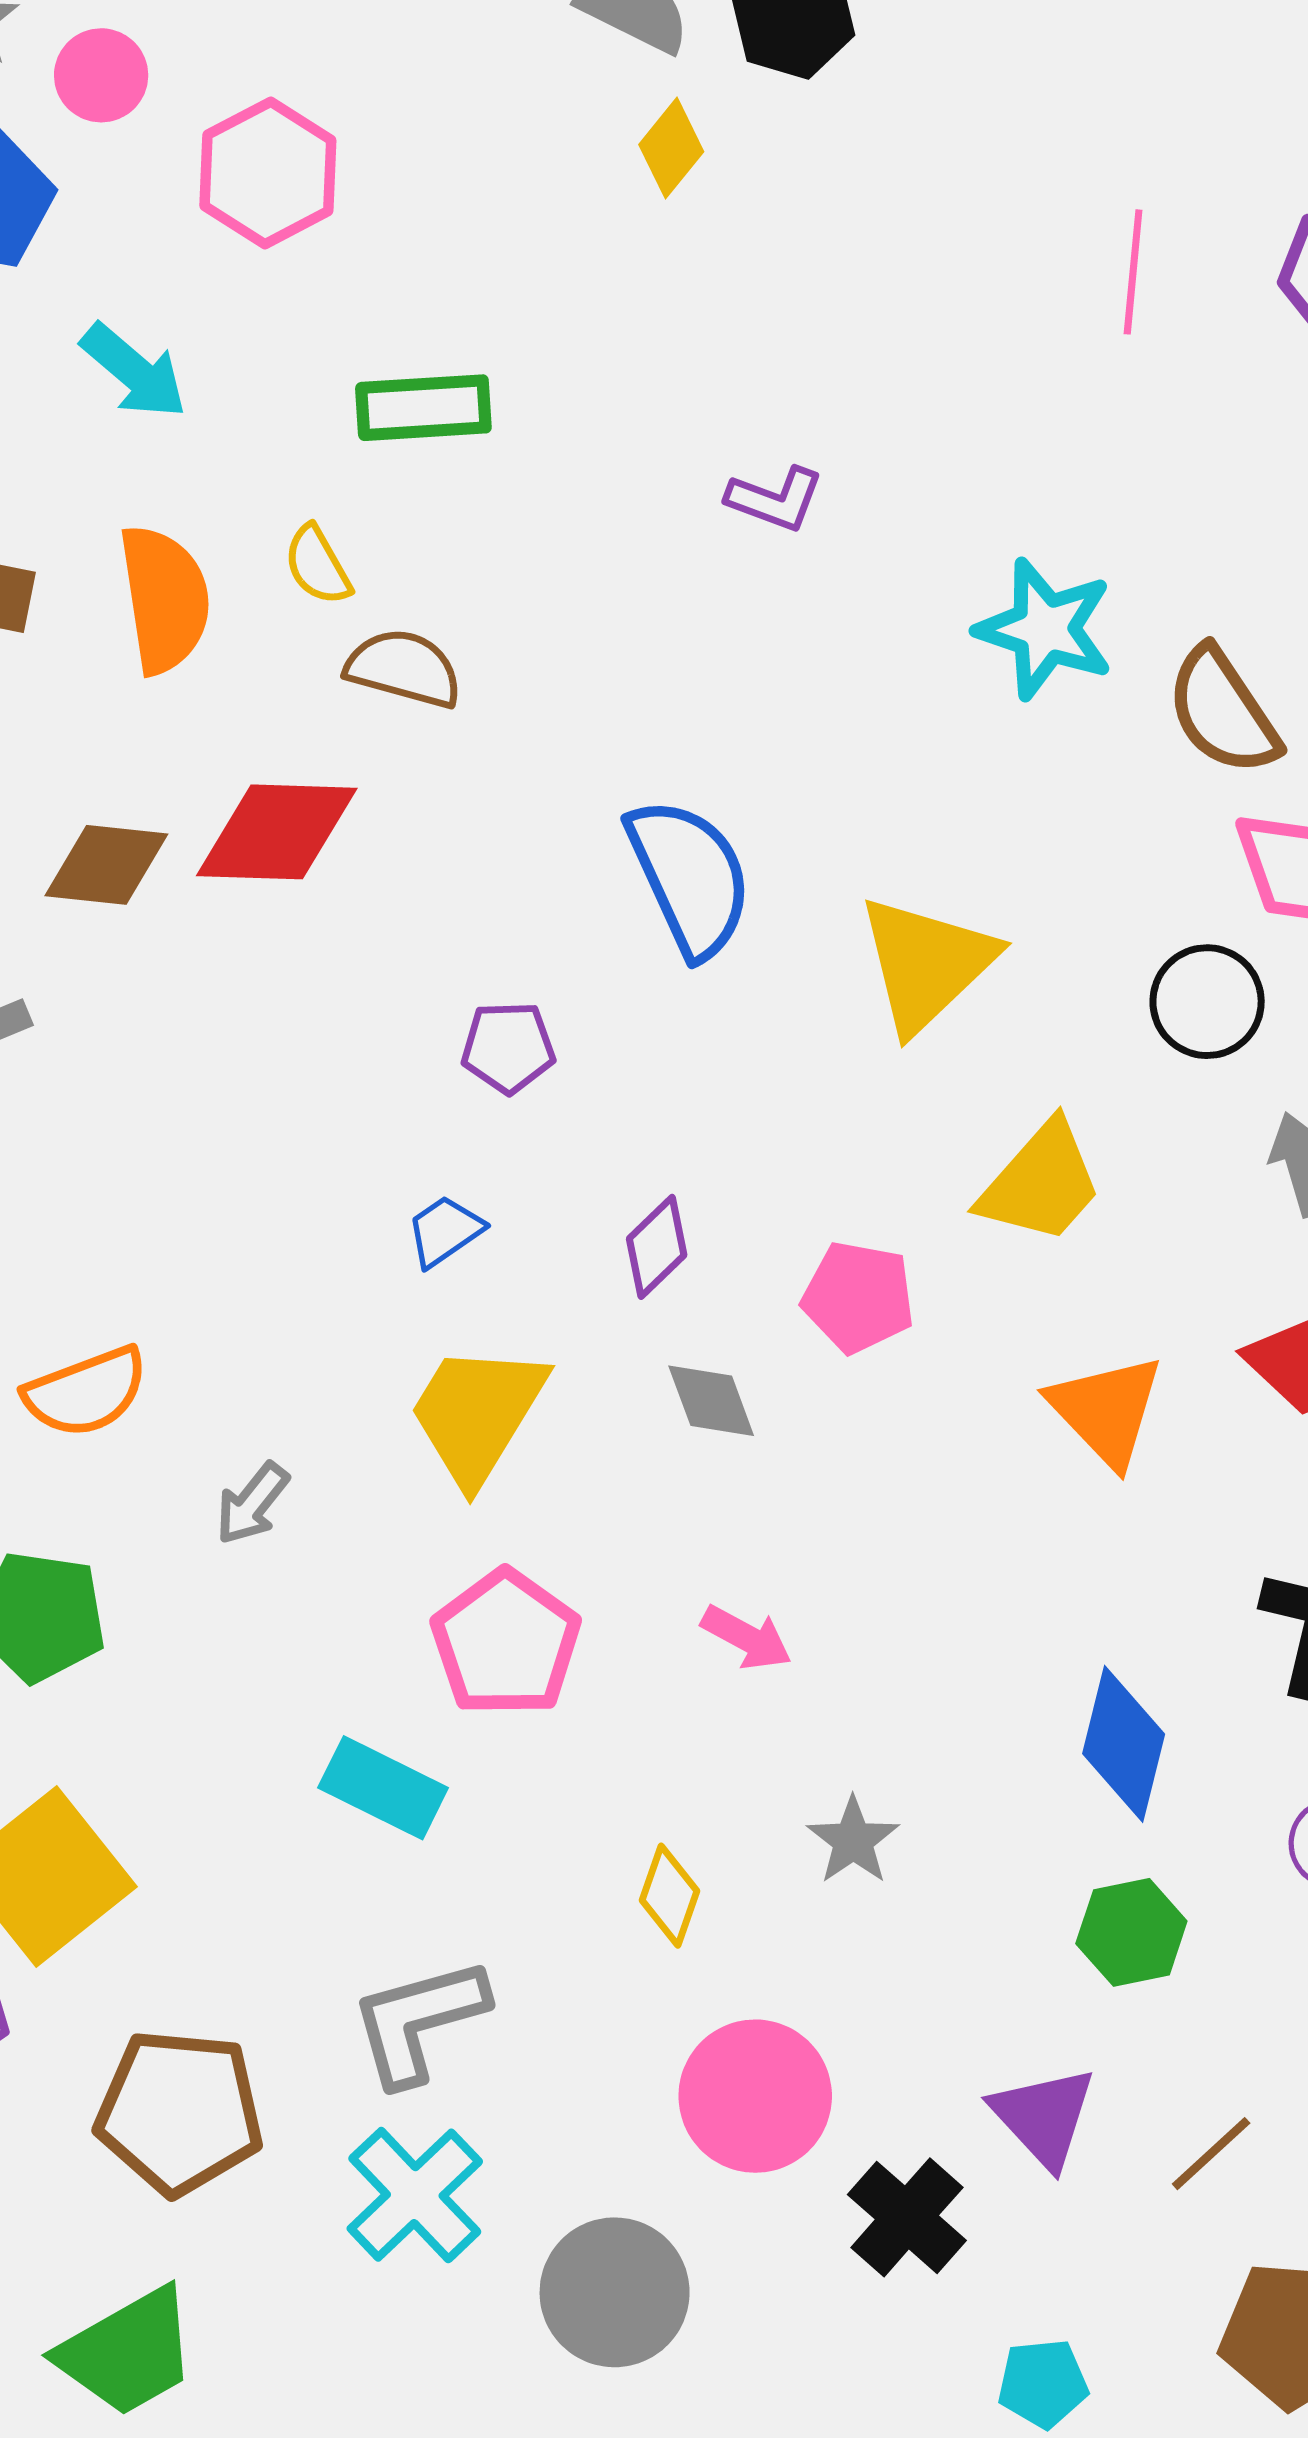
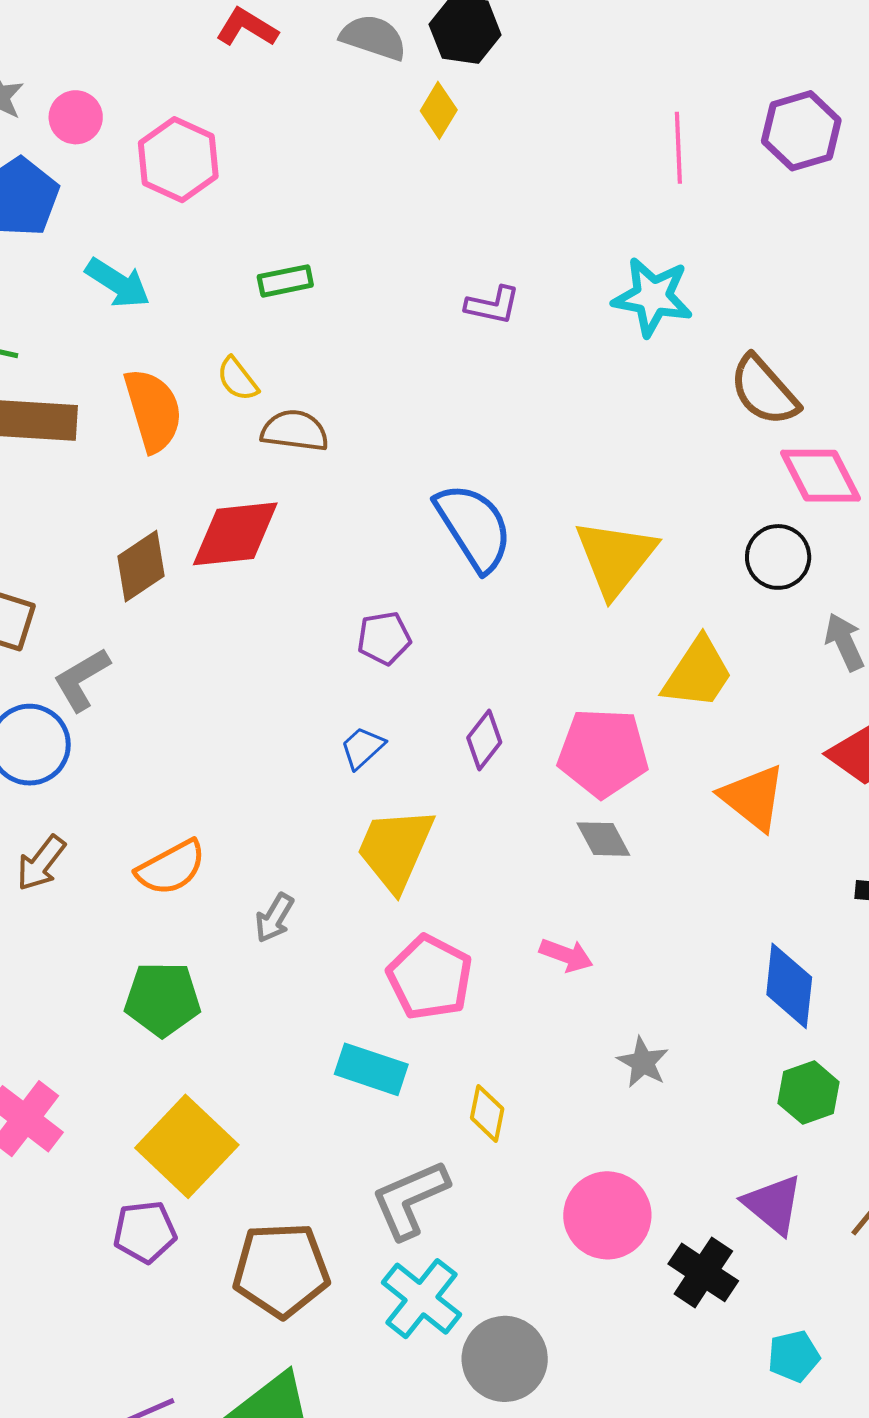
yellow diamond: (671, 148) -> (439, 110), moved
green rectangle: (423, 408) -> (285, 281), size x0.7
cyan star: (1045, 629) -> (653, 297), moved
brown diamond: (106, 865) -> (141, 566), turned -32
pink pentagon: (858, 1297) -> (603, 753), size x1.4
gray diamond: (711, 1401) -> (603, 839), moved
yellow diamond: (670, 1896) -> (487, 1113), moved
gray circle: (615, 2292) -> (505, 1359), moved

